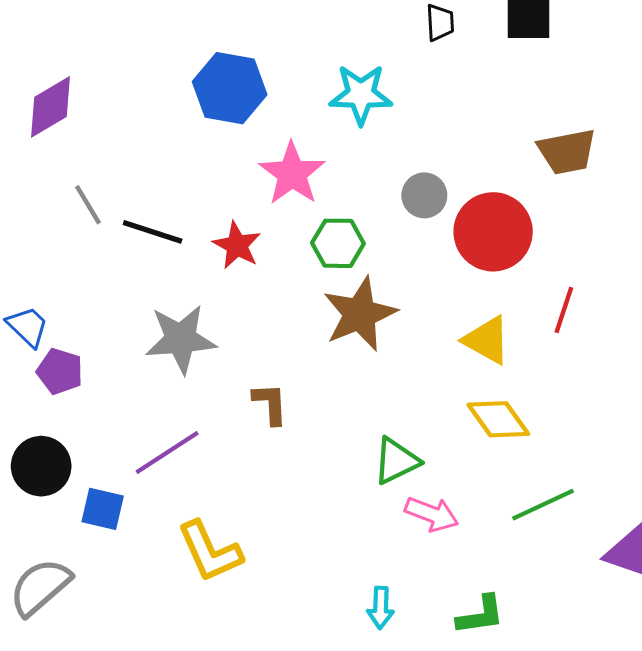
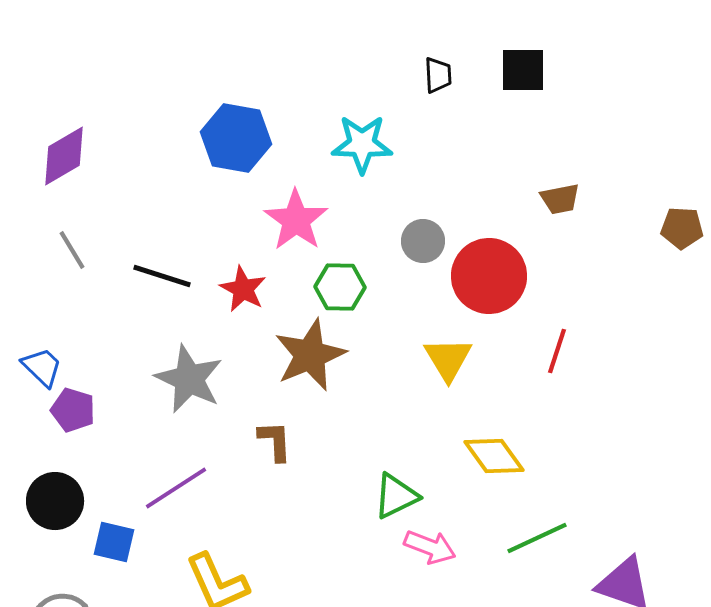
brown trapezoid: (567, 152) -> (560, 199), size x0.7
gray line: (88, 205) -> (72, 250), moved
brown star: (360, 314) -> (310, 355), moved
gray star: (181, 339) -> (189, 379), turned 30
yellow triangle: (487, 340) -> (448, 359), moved, turned 30

